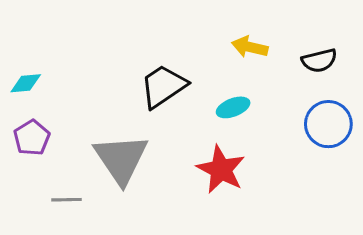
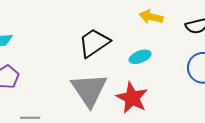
gray triangle: (121, 159) -> (89, 90), moved

